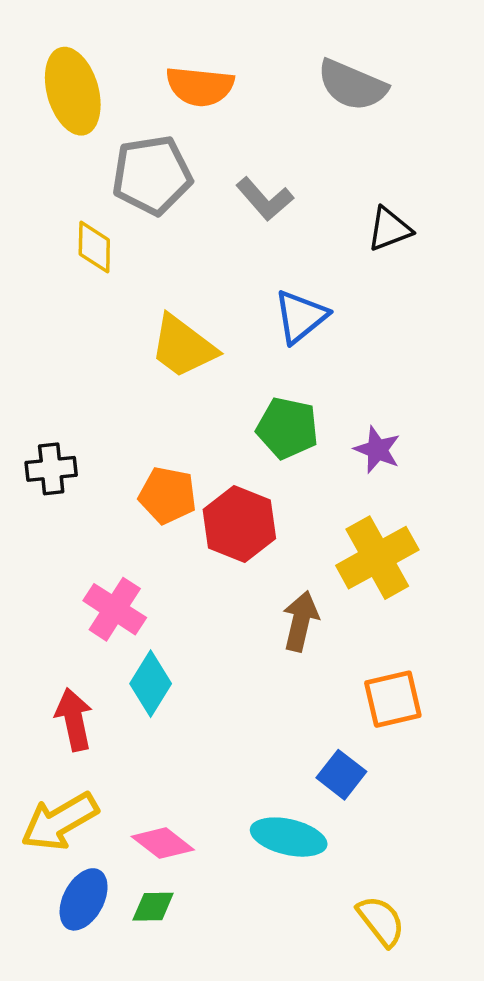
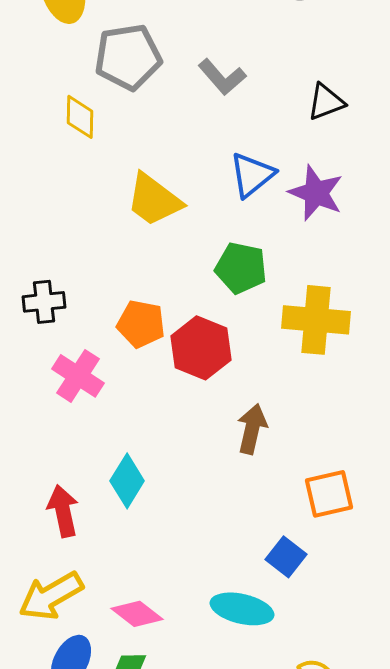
purple star: (377, 450) -> (316, 193), moved, size x1.4
yellow cross: (377, 558) -> (316, 320), moved, turned 34
pink cross: (115, 609) -> (78, 376), moved

